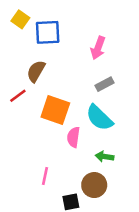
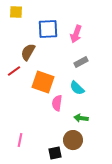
yellow square: (20, 19) -> (16, 12), turned -32
blue square: (48, 32) -> (48, 29), moved
cyan semicircle: (99, 118) -> (77, 88), size x0.7
pink line: (45, 176) -> (20, 140), moved

